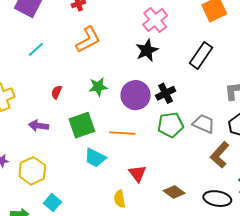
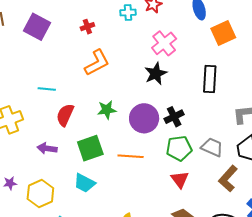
cyan line: (36, 49) -> (47, 89), moved, turned 48
black rectangle: (201, 55) -> (210, 79), turned -32
red semicircle: (56, 92) -> (65, 115), size x1.6
cyan trapezoid: (95, 158) -> (84, 183), moved
red triangle: (137, 173) -> (180, 179), moved

